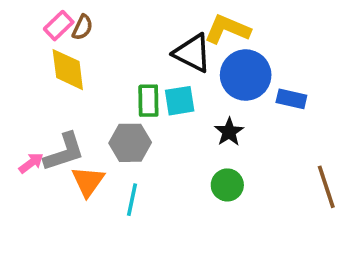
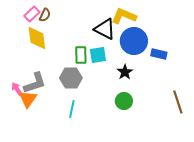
pink arrow: (31, 163) -> (17, 89), turned -88
orange triangle: (88, 181) -> (28, 99), moved

